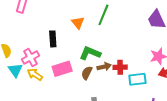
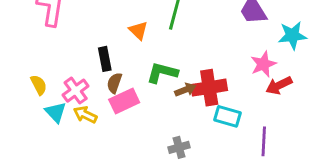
red cross: (120, 67) -> (209, 88), size x1.6
brown semicircle: (87, 73) -> (114, 83), moved
cyan rectangle: (137, 79) -> (227, 116), moved, turned 30

